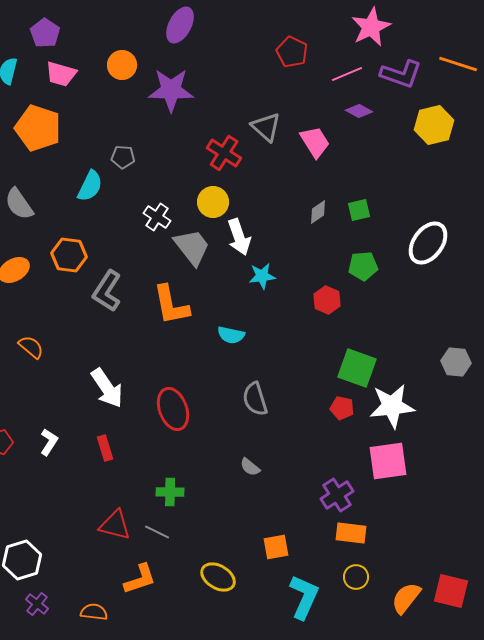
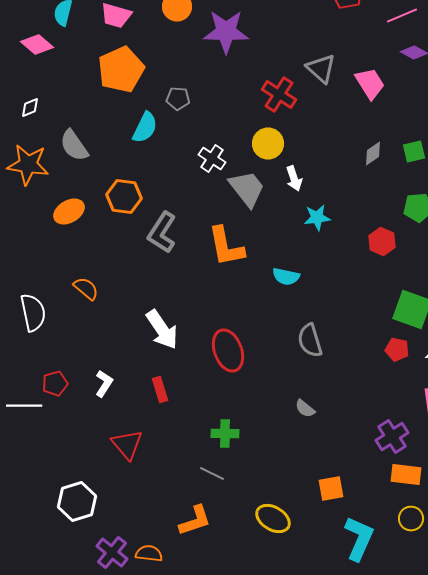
orange pentagon: (38, 128) -> (121, 70), moved, turned 30
white arrow: (239, 237) -> (294, 178), size x0.7
red triangle: (115, 525) -> (127, 444), moved, turned 36
purple cross: (37, 604) -> (112, 552), moved, size x1.4

